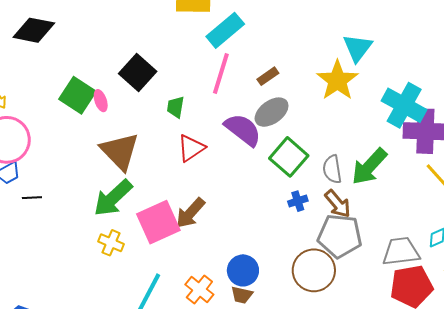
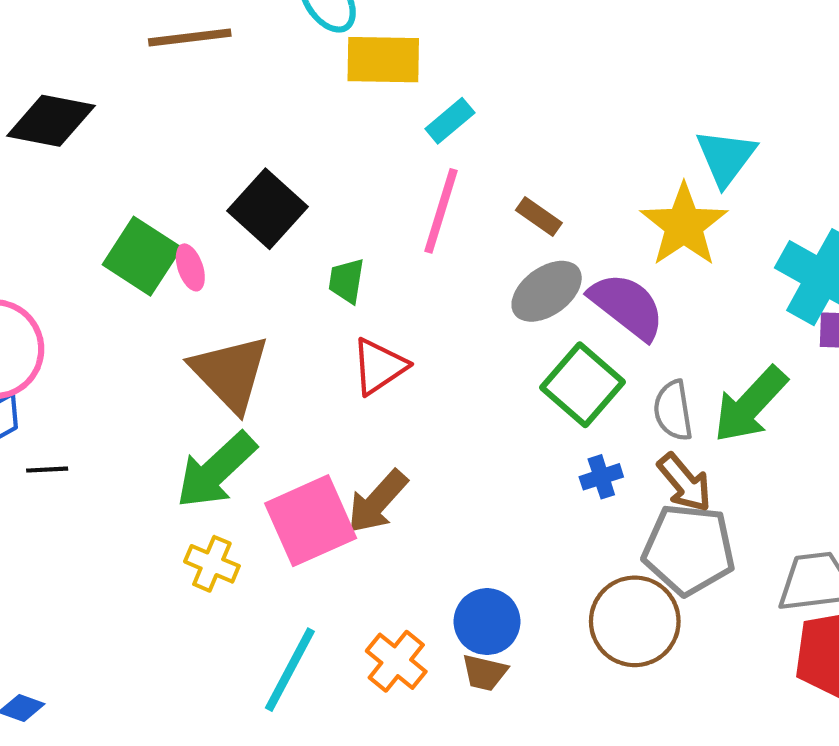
cyan rectangle: (225, 30) -> (450, 121), size x0.6
brown rectangle: (268, 76) -> (539, 216), turned 70
purple semicircle: (243, 130) -> (627, 306), moved

